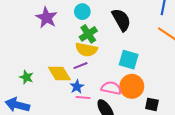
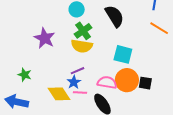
purple star: (47, 18) -> (45, 38), moved
purple line: (80, 66) -> (77, 71), moved
yellow diamond: (59, 74) -> (59, 94), moved
black square: (152, 104) -> (145, 83), moved

